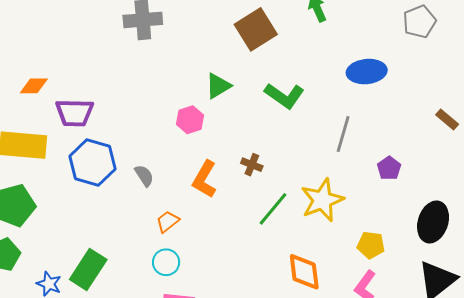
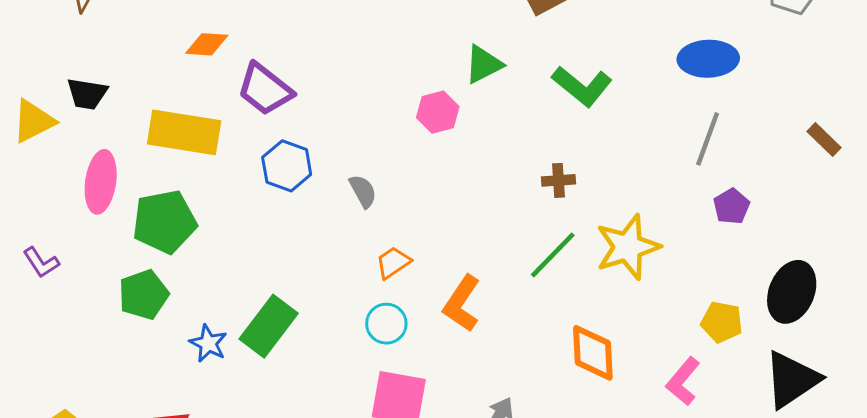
purple trapezoid: (75, 113) -> (265, 89), turned 33
gray line: (343, 134) -> (708, 139), moved
blue hexagon: (93, 163) -> (287, 166), size x0.7
brown cross: (252, 165) -> (558, 180), moved, turned -30
orange L-shape: (205, 179) -> (462, 304), moved
yellow pentagon: (371, 245) -> (722, 322), moved

